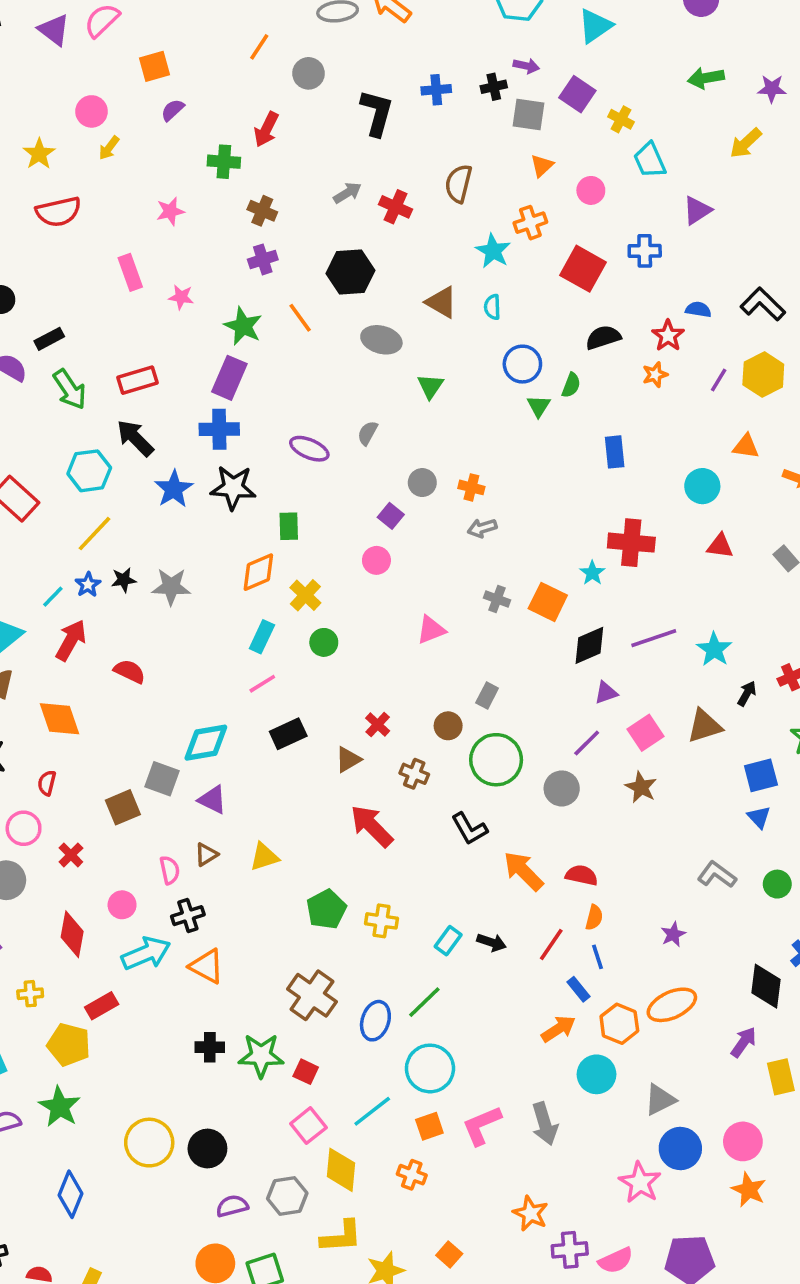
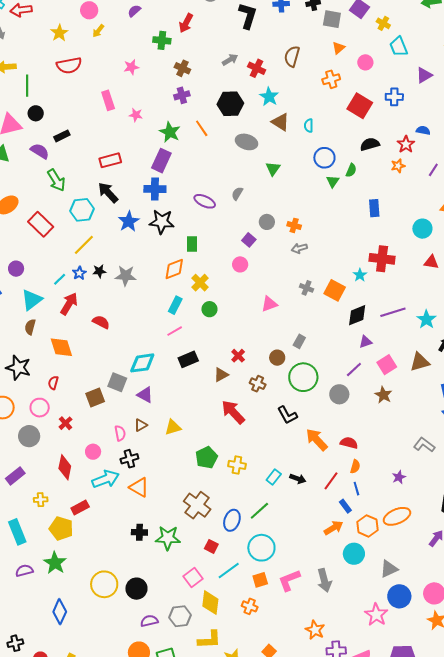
cyan star: (493, 251) -> (269, 97), moved
green arrow: (70, 389) -> (56, 180), moved
red square: (306, 1072) -> (211, 546), moved

